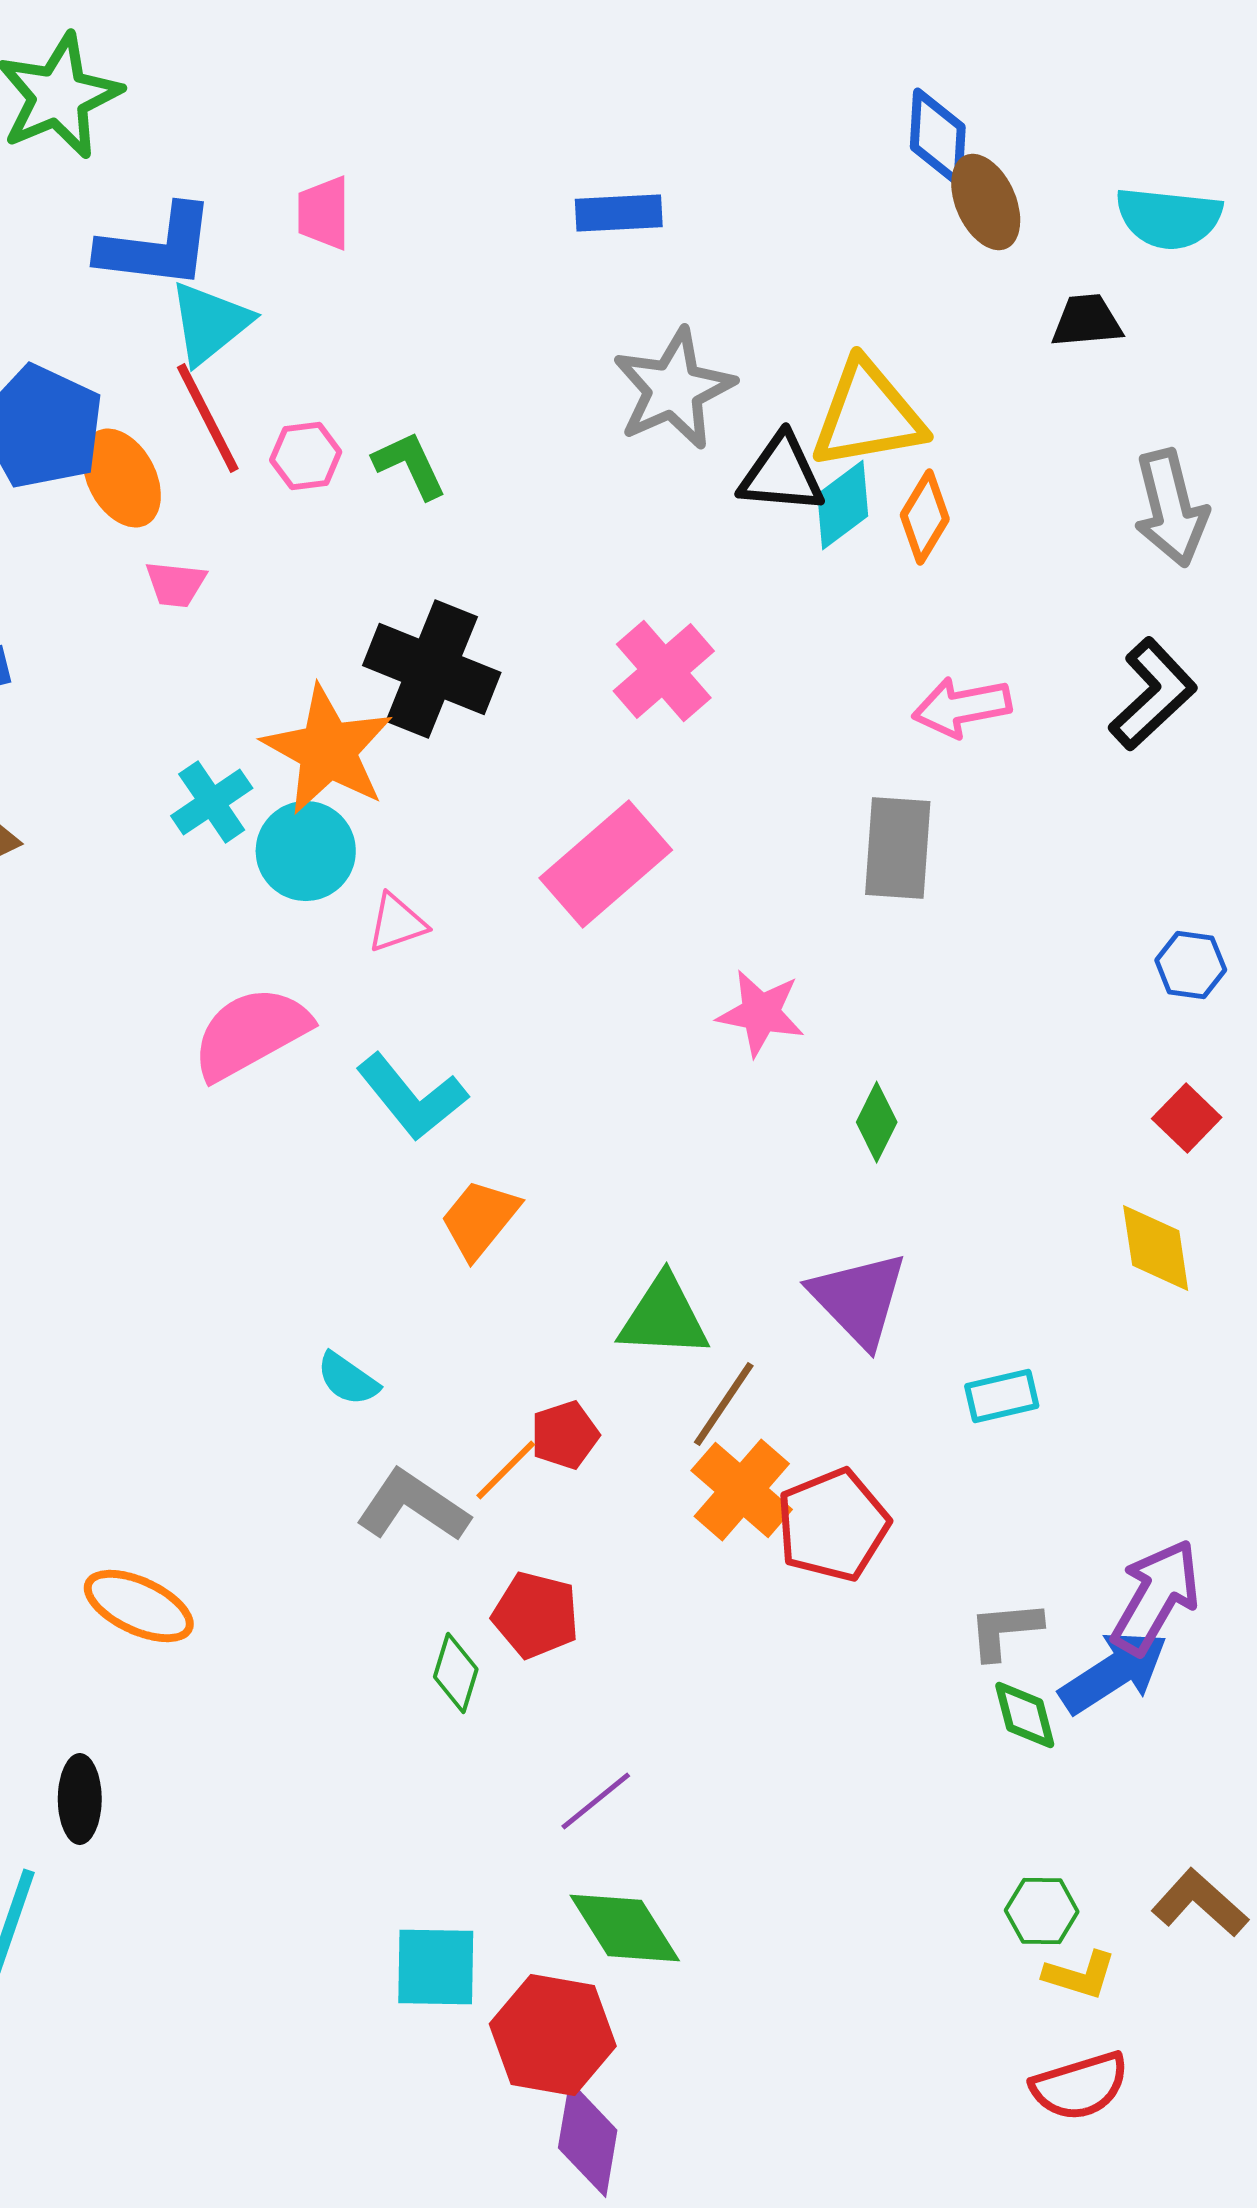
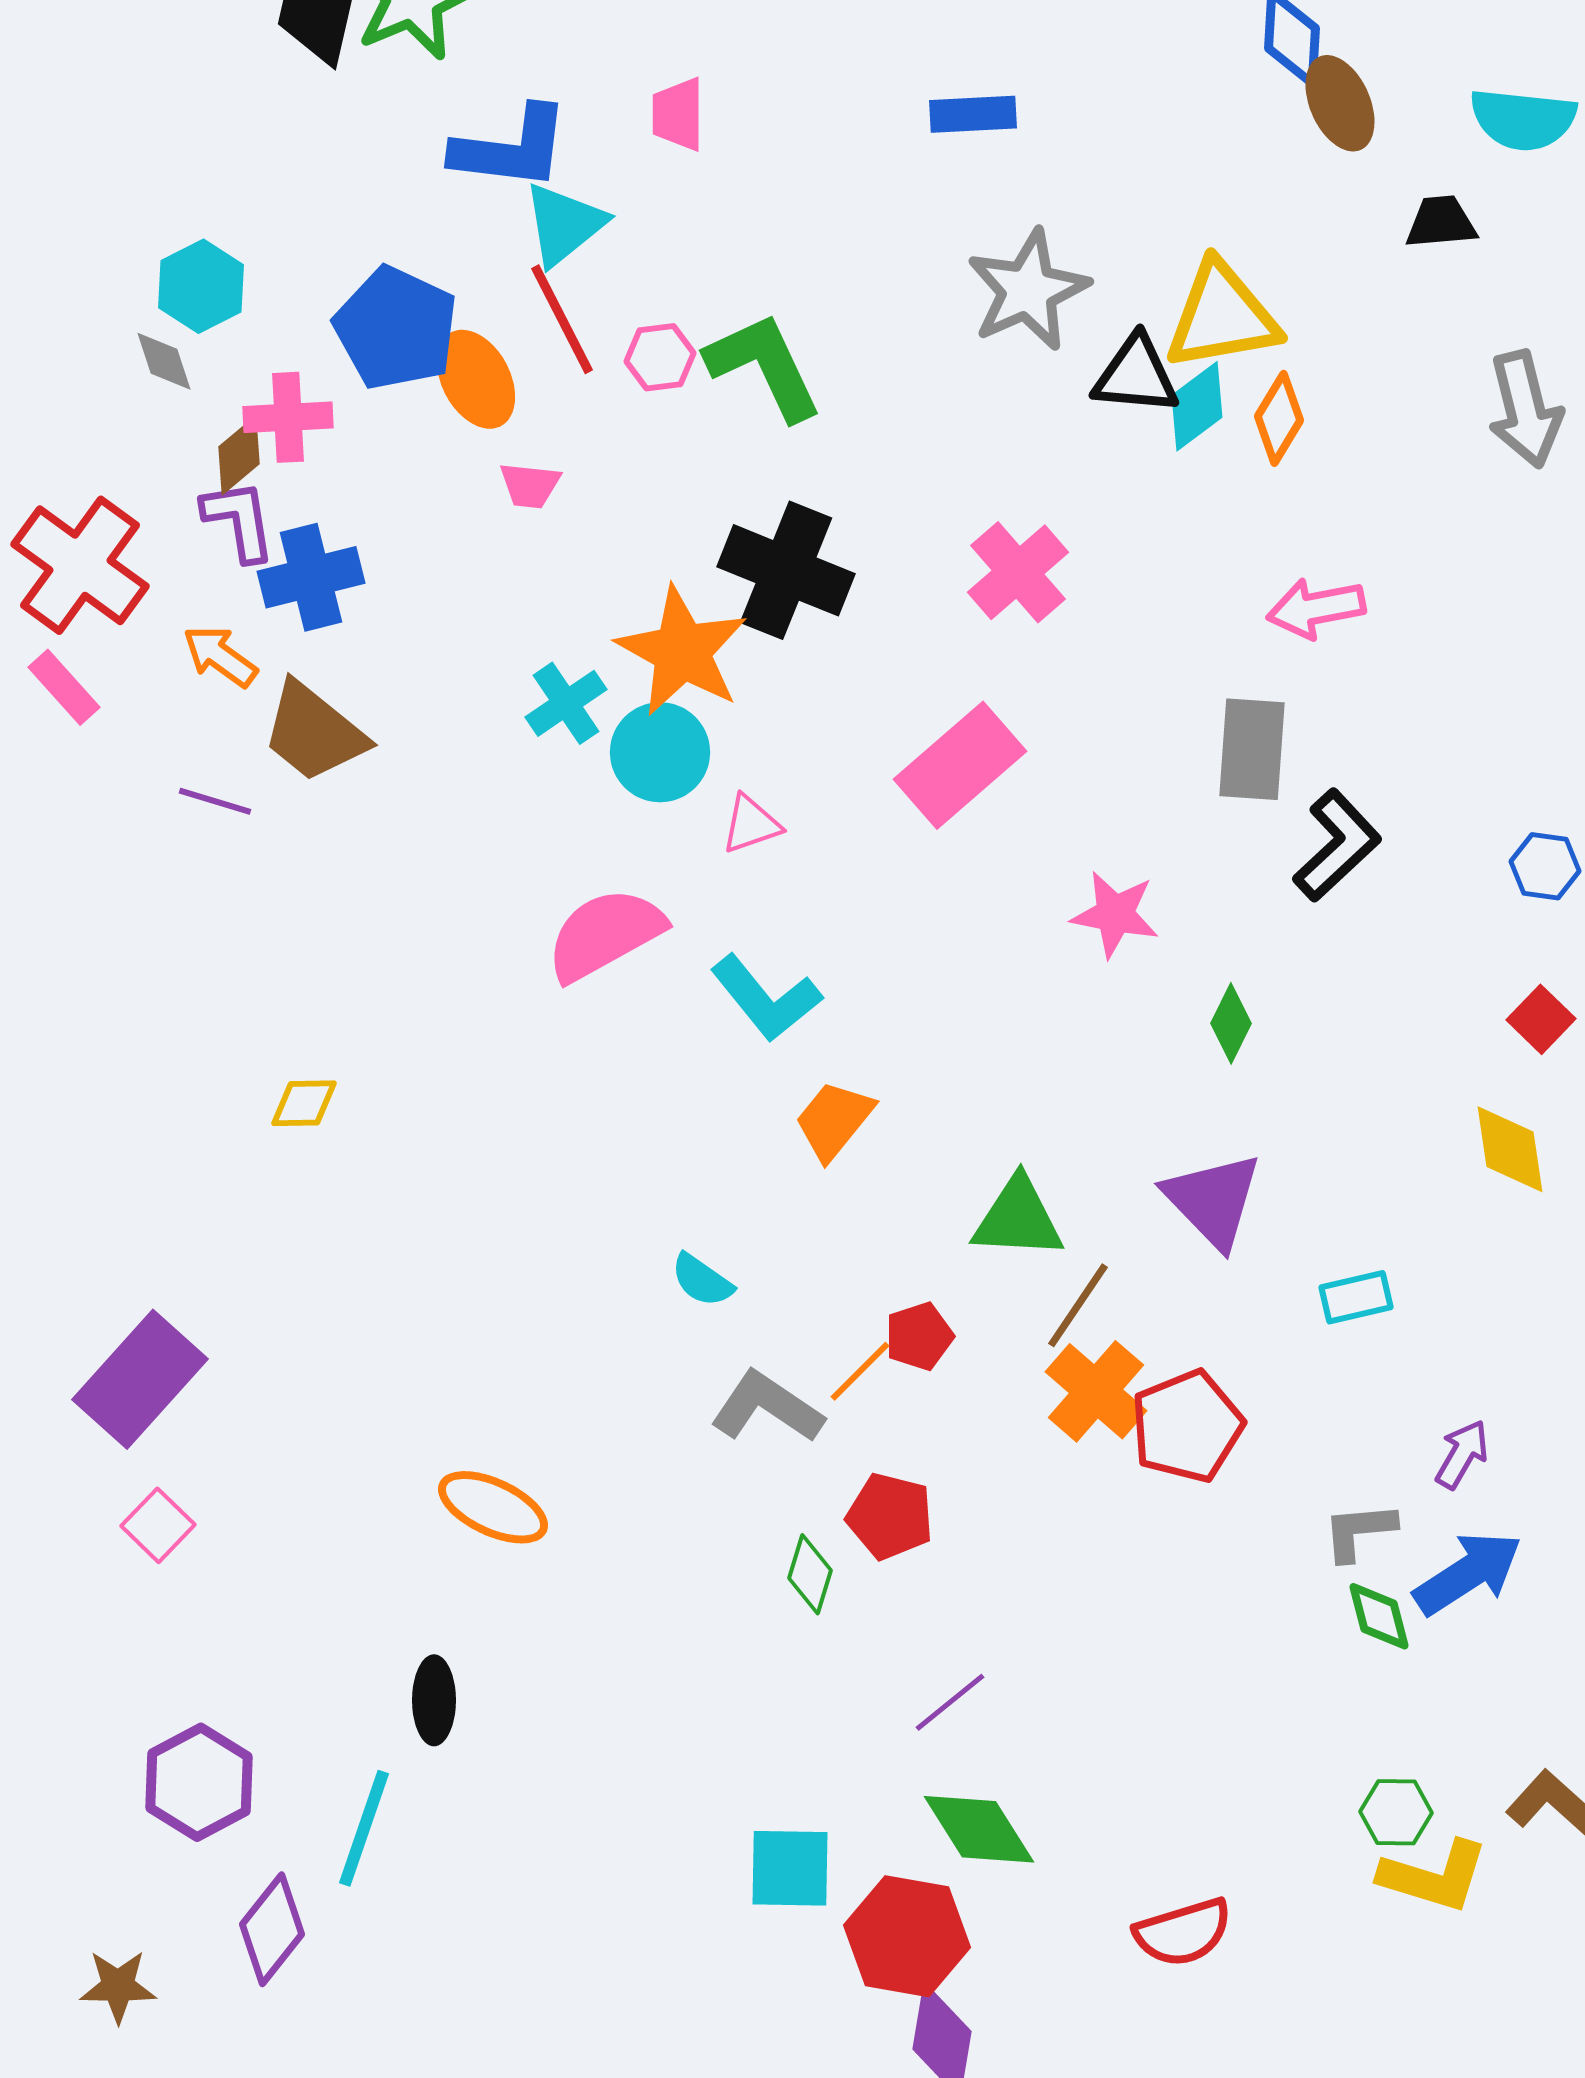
green L-shape: (410, 465) -> (764, 366), size x1.6
black L-shape: (1153, 694) -> (1337, 845), moved
purple arrow: (1156, 1597) -> (1462, 1454), moved, size x0.6
yellow L-shape: (1080, 1975) -> (1434, 1876), size x1.5
red semicircle: (1080, 2086) -> (1183, 1932), moved

